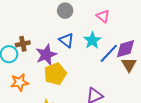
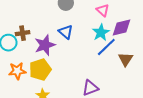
cyan star: (92, 40) -> (101, 33), moved
purple diamond: (125, 49) -> (121, 27), moved
yellow pentagon: (55, 74) -> (40, 70), moved

